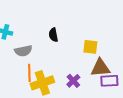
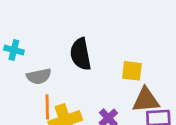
black semicircle: (53, 35) -> (81, 54), size x1.6

